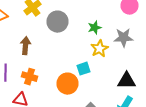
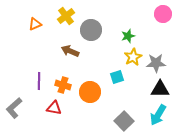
gray star: (124, 38) -> (156, 63), moved
brown arrow: (26, 46) -> (70, 51), moved, turned -72
orange circle: (68, 84) -> (90, 92), moved

